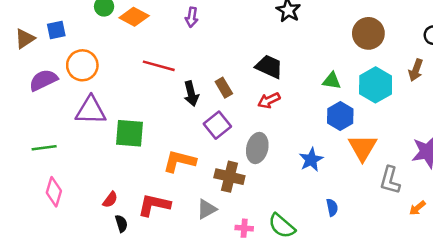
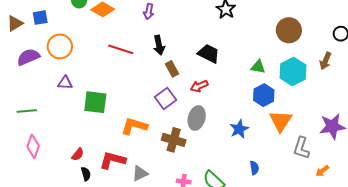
black arrow: (191, 94) -> (159, 45), moved
red arrow: (269, 100) -> (199, 86), moved
purple triangle: (91, 110) -> (65, 83), size x0.6
gray triangle: (207, 209) -> (140, 173), moved

